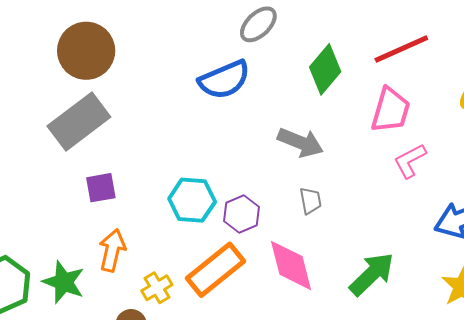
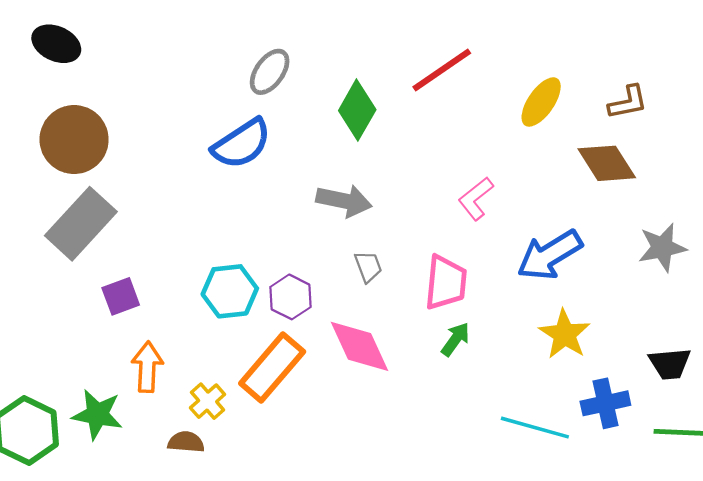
pink trapezoid: (391, 110) -> (446, 282), moved
green arrow: (372, 274) -> (455, 339), size x0.6

